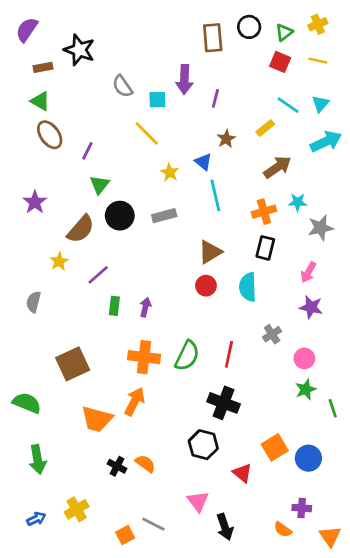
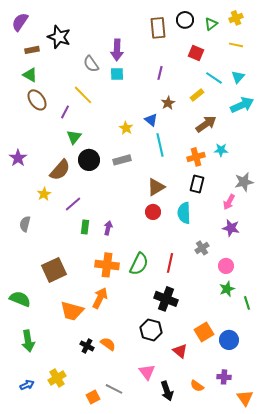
red square: (280, 62) -> (196, 53), moved
purple arrow: (184, 80) -> (117, 50), moved
yellow line: (147, 133) -> (83, 95), moved
purple star: (35, 202) -> (18, 158), moved
gray star: (321, 228) -> (244, 182), moved
orange semicircle: (283, 530) -> (197, 386), moved

